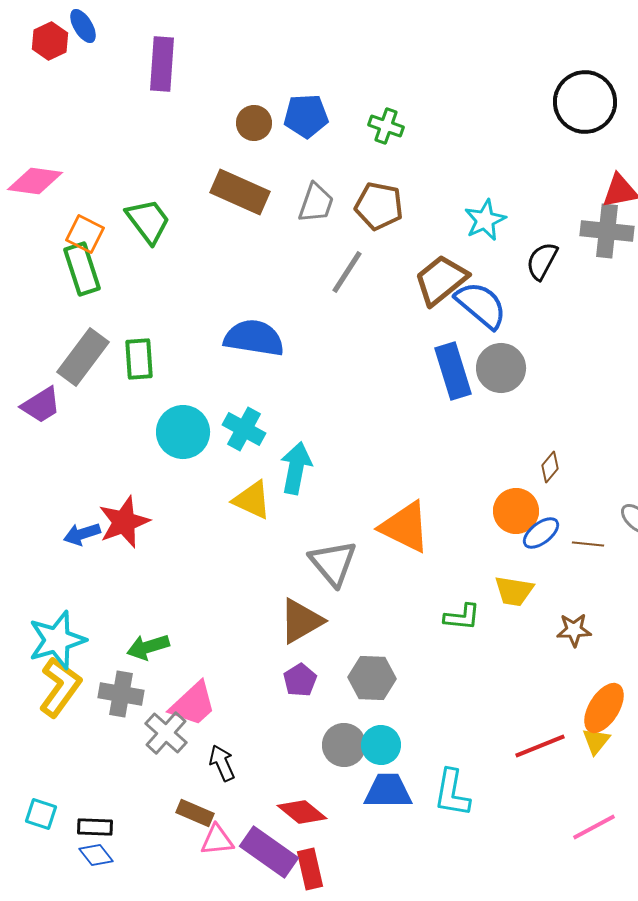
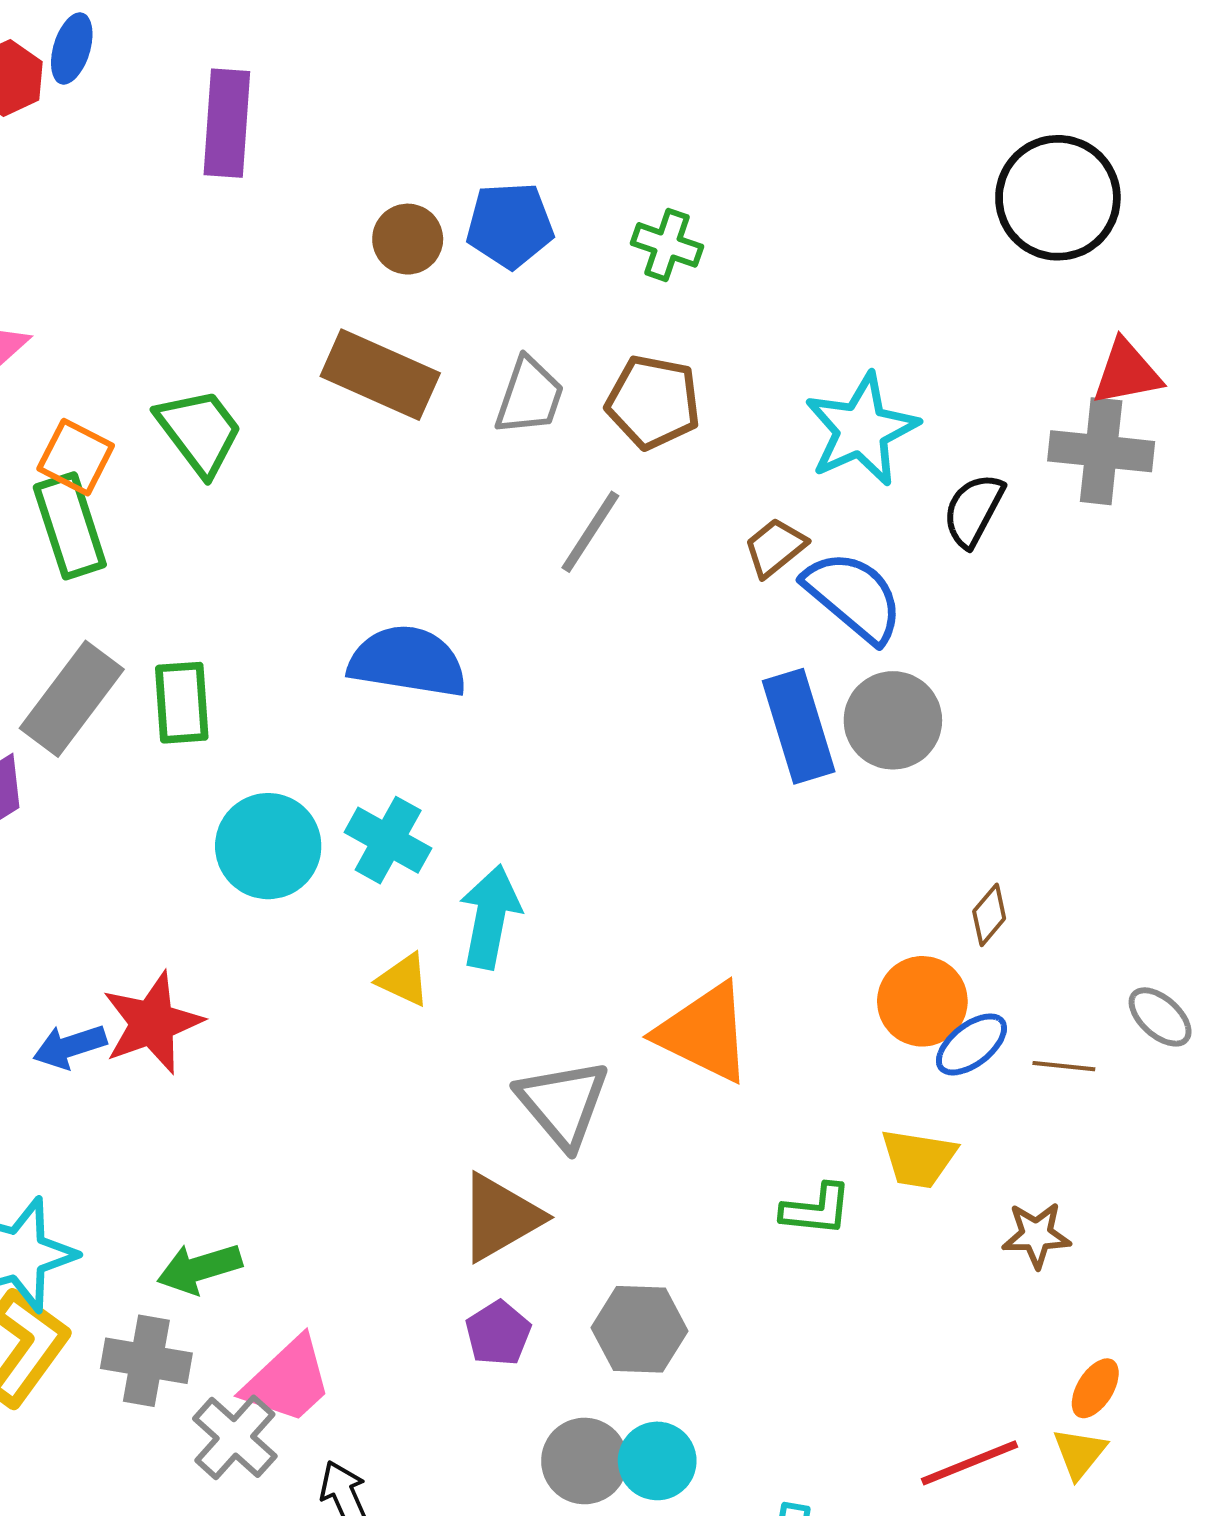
blue ellipse: (83, 26) -> (72, 48), turned 48
cyan star: (485, 220) -> (861, 430), size x1.4
brown trapezoid: (441, 280) -> (775, 547), size x0.6
yellow triangle: (252, 500) -> (404, 980), size x0.7
orange ellipse: (604, 708) -> (1095, 1388), size x0.6

